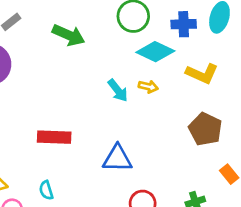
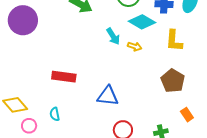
yellow L-shape: (202, 74) -> (174, 41), turned 65
cyan arrow: (118, 90) -> (113, 36), moved

